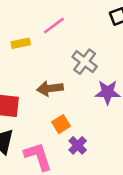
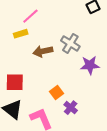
pink line: (54, 26) -> (30, 16), moved
brown arrow: (50, 88) -> (43, 51), moved

